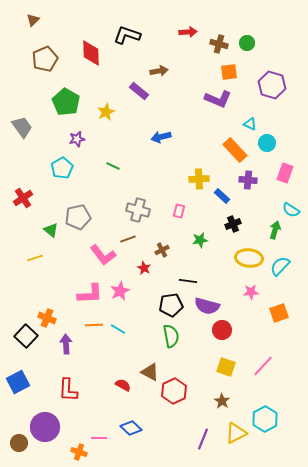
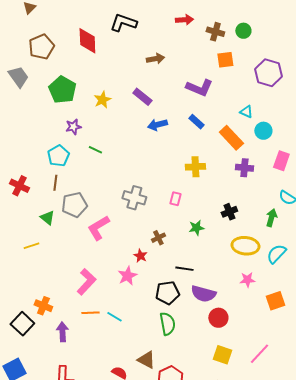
purple rectangle: (139, 91) -> (142, 97), moved
purple L-shape: (218, 99) -> (199, 88), moved
gray trapezoid: (22, 127) -> (18, 77), moved
green line: (113, 166) -> (95, 150), moved
blue rectangle: (222, 196) -> (196, 122), moved
red cross: (23, 198) -> (19, 186), turned -30
brown line: (128, 239) -> (55, 183), moved, turned -63
pink L-shape: (103, 255) -> (98, 228), moved, turned 96
pink star: (120, 291) -> (127, 276), moved
pink L-shape: (90, 294) -> (86, 282), turned -44

